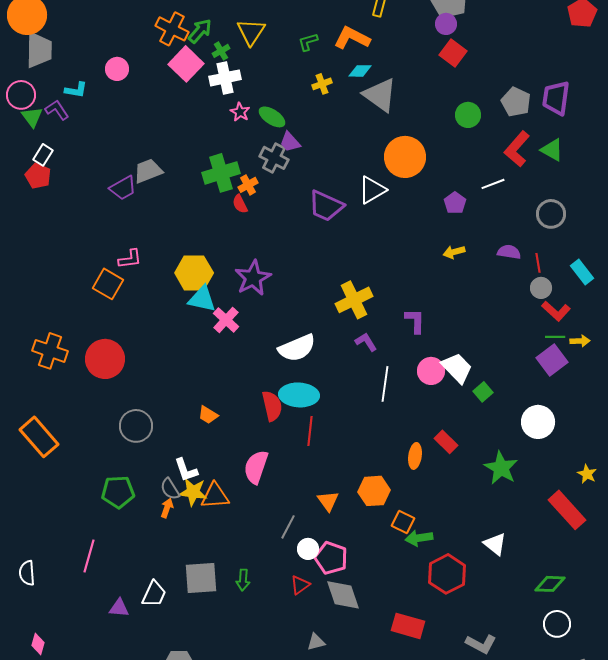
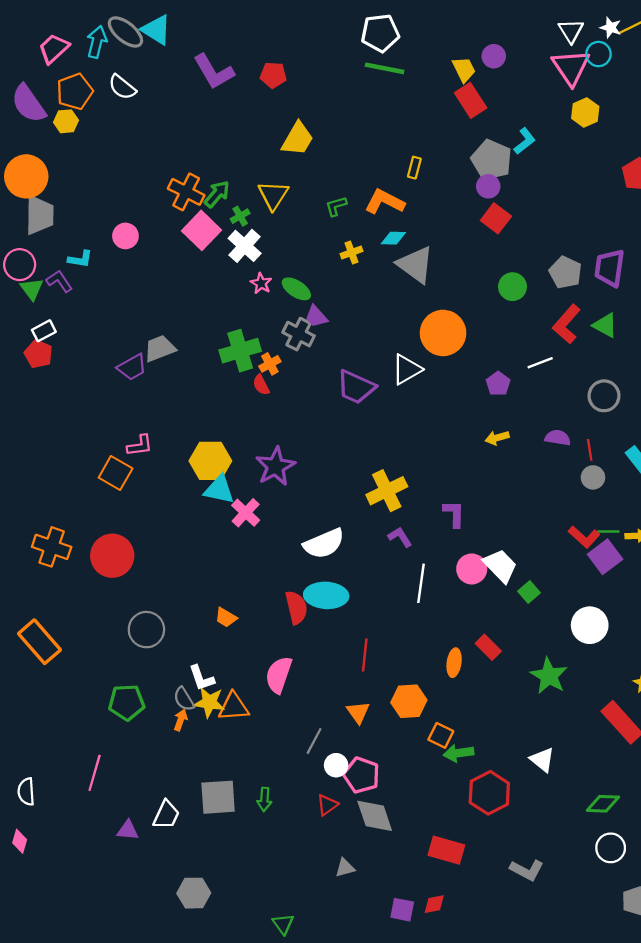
white cross: (225, 78) -> (245, 246), turned -36
white rectangle: (43, 155) -> (44, 331), turned 30
red L-shape: (556, 311) -> (584, 537), moved
red line: (310, 431) -> (365, 655), moved
pink diamond: (38, 644) -> (20, 841), moved

